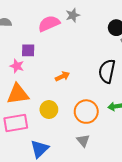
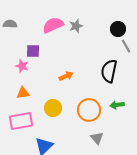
gray star: (73, 15) -> (76, 26), moved
orange triangle: (18, 94) -> (23, 93), size x0.6
gray triangle: (83, 141) -> (97, 138), moved

